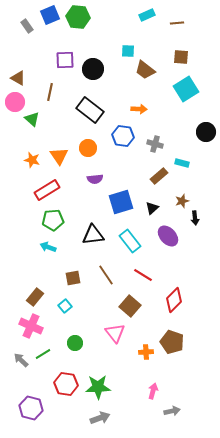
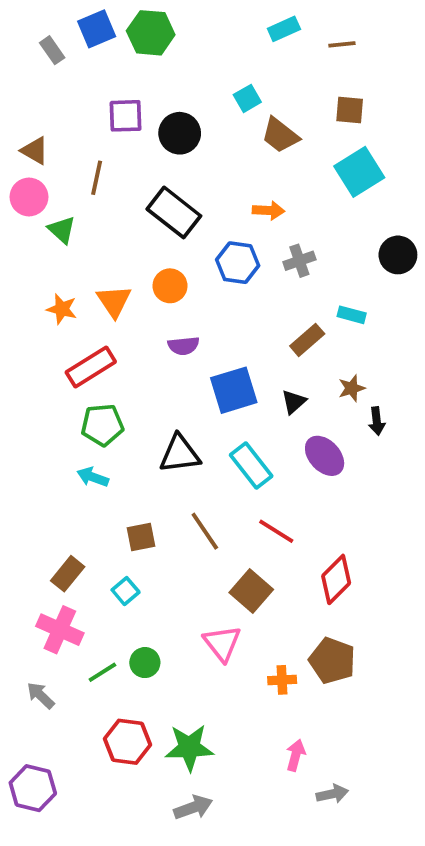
cyan square: (128, 51) -> (247, 98), turned -32
gray cross: (155, 144) -> (299, 261), moved, turned -35
green line: (43, 354) -> (102, 672), moved
purple hexagon: (31, 408) -> (33, 788), moved

